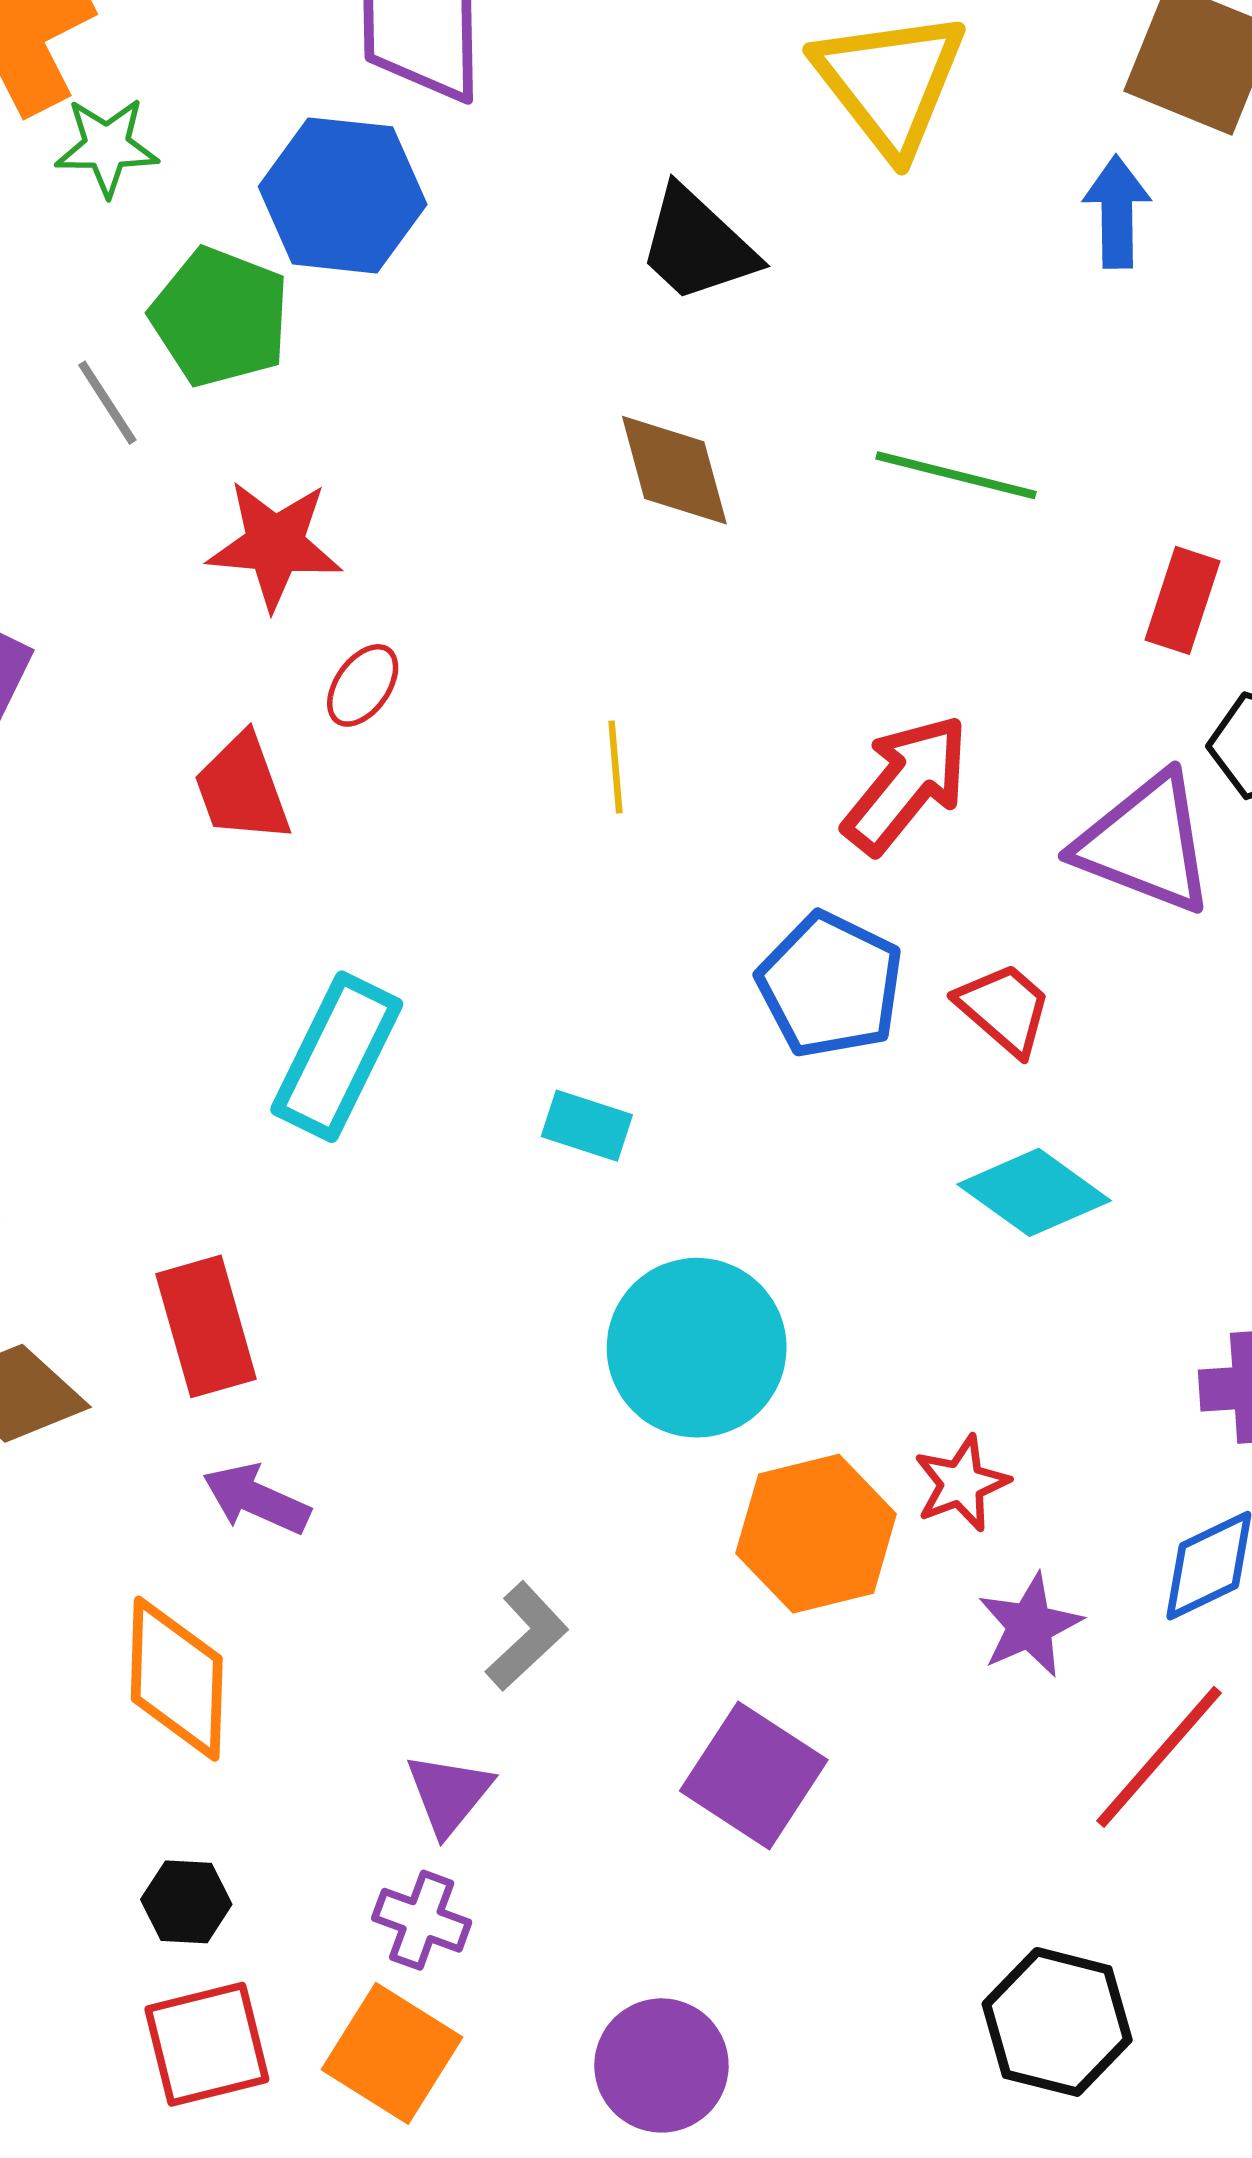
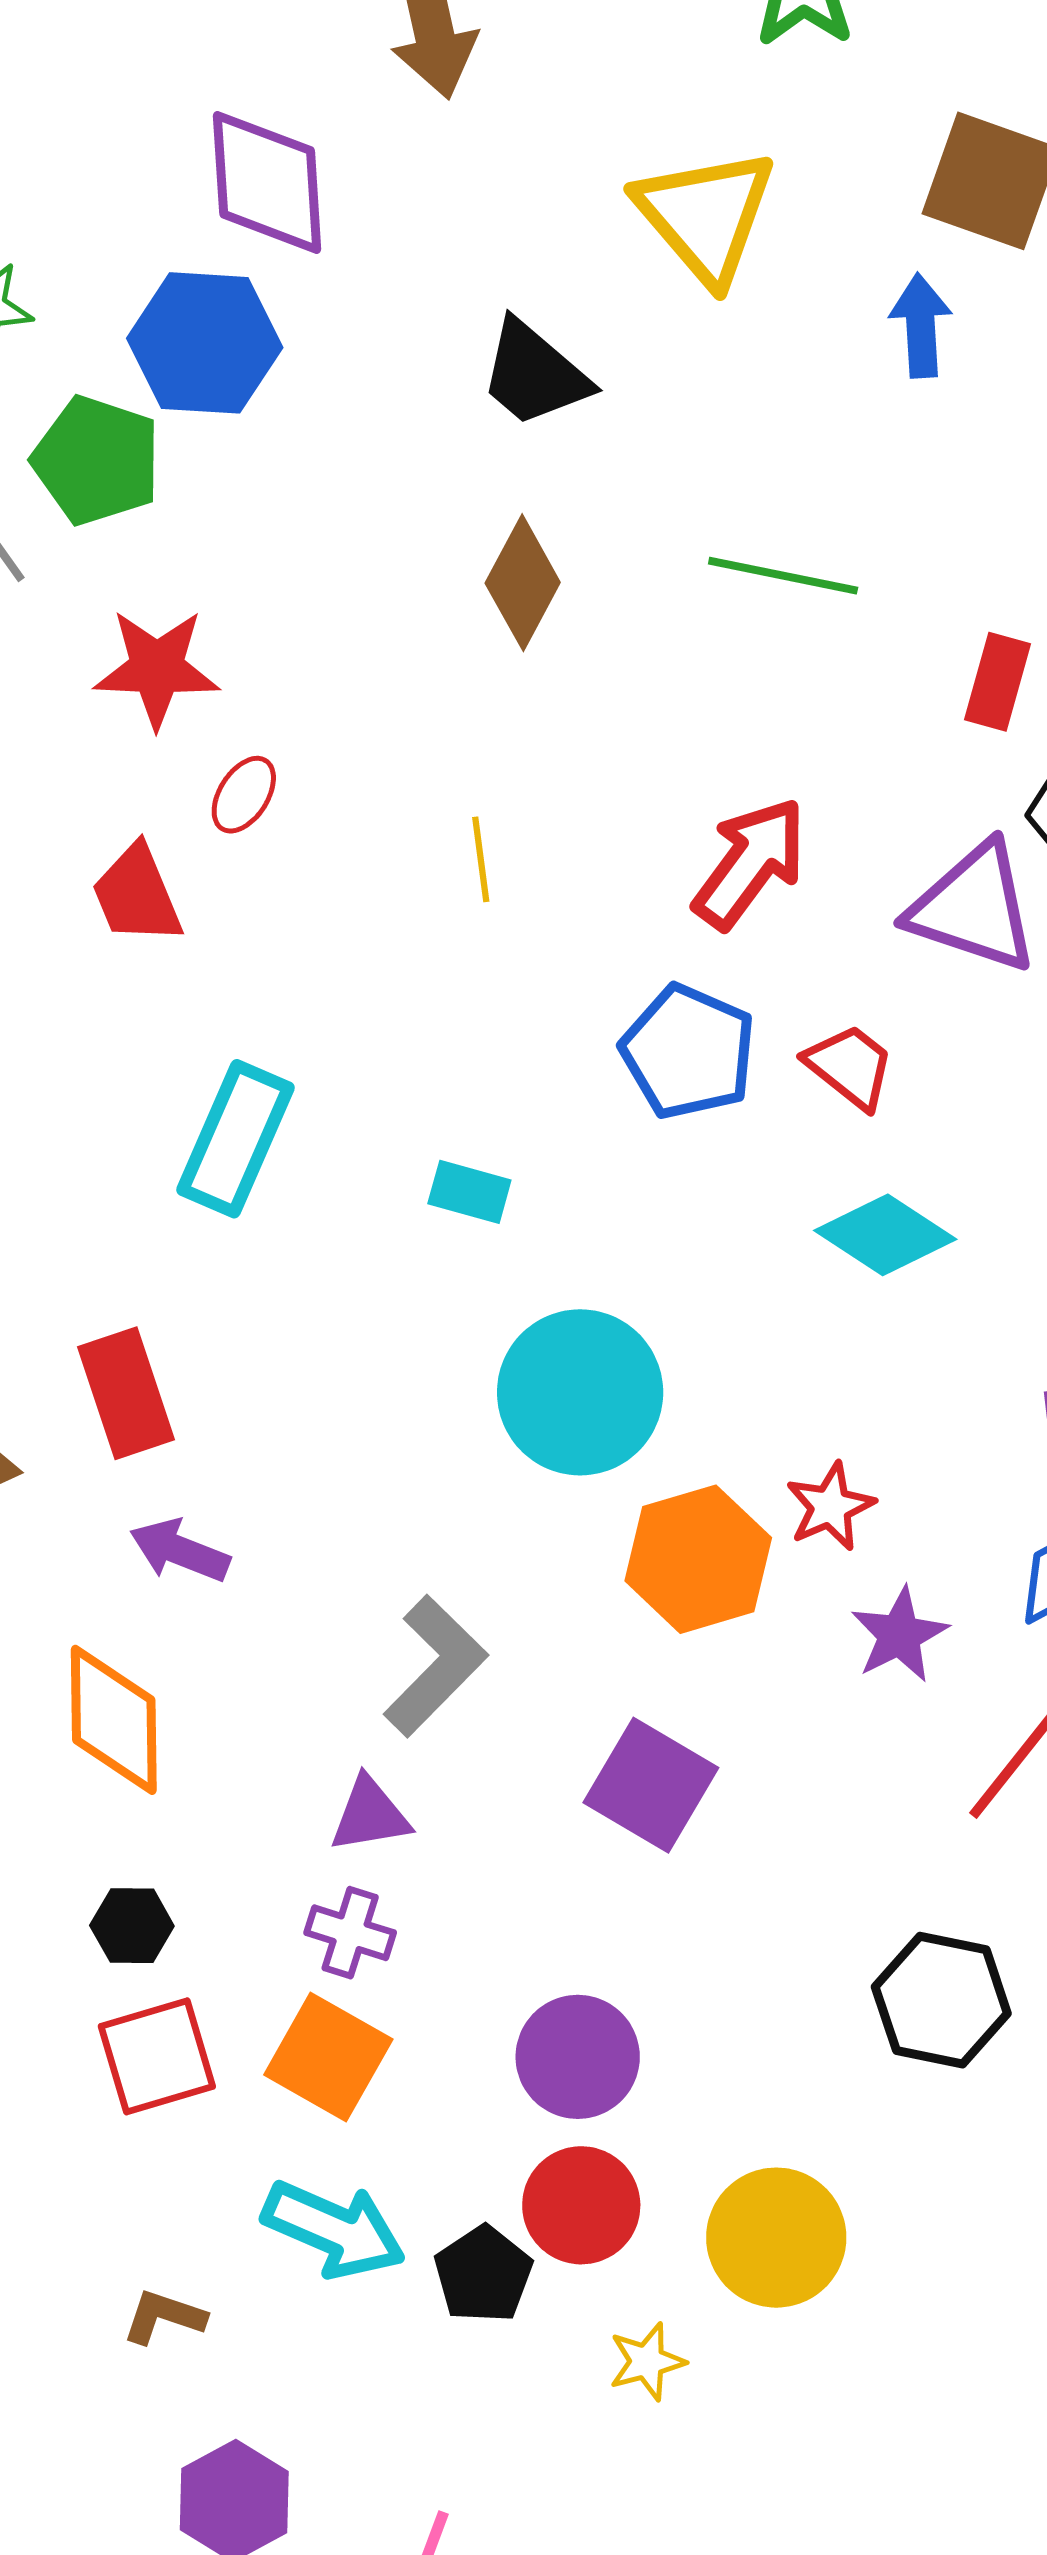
brown diamond: (674, 470) -> (523, 583), turned 46
gray L-shape: (527, 1636) -> (435, 1666), size x1.4
purple triangle: (449, 1794) -> (370, 1815), turned 44

